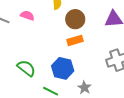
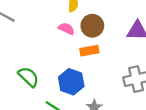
pink semicircle: (27, 16) -> (66, 29), moved

